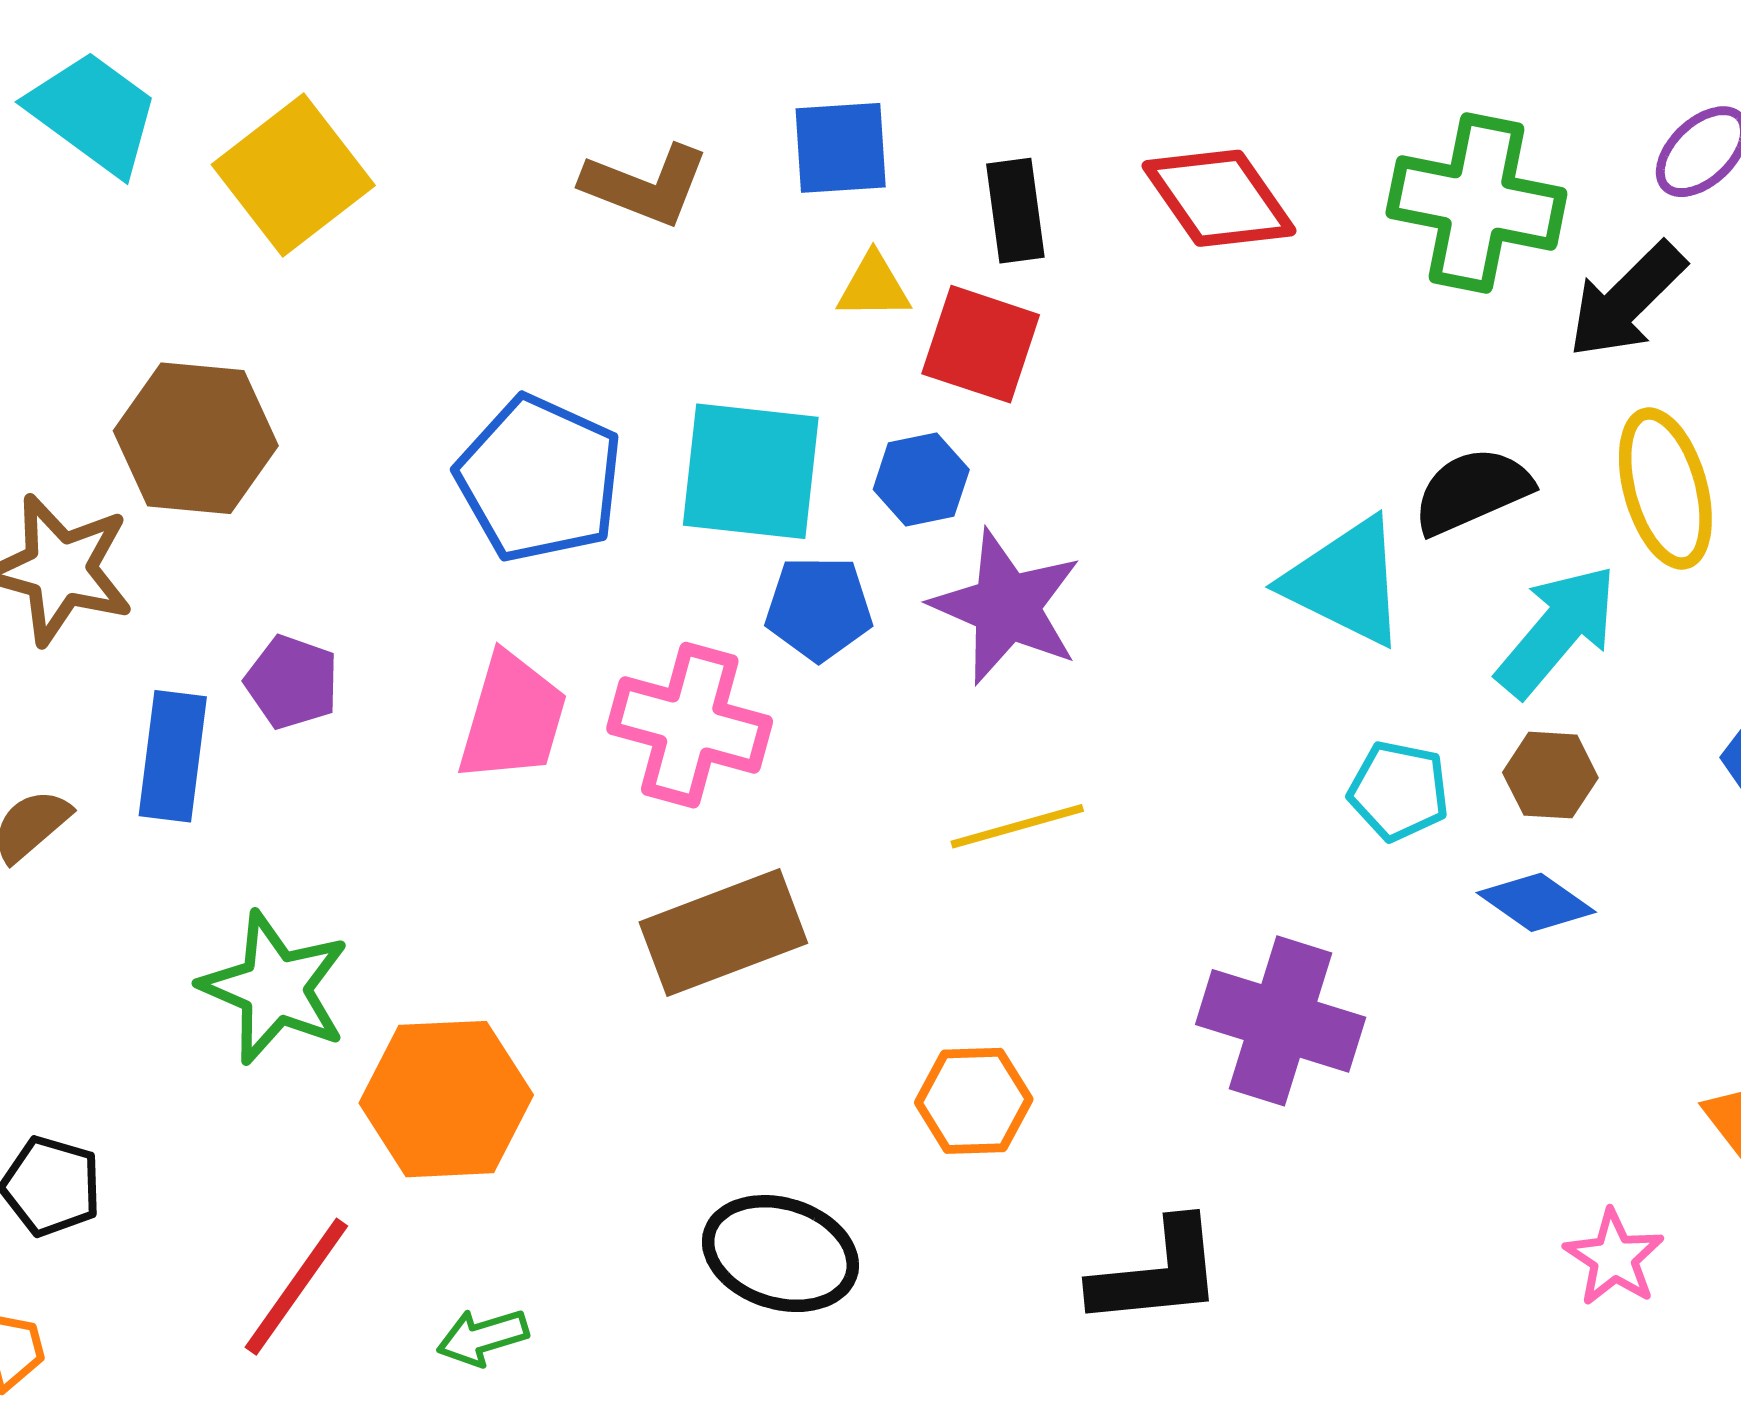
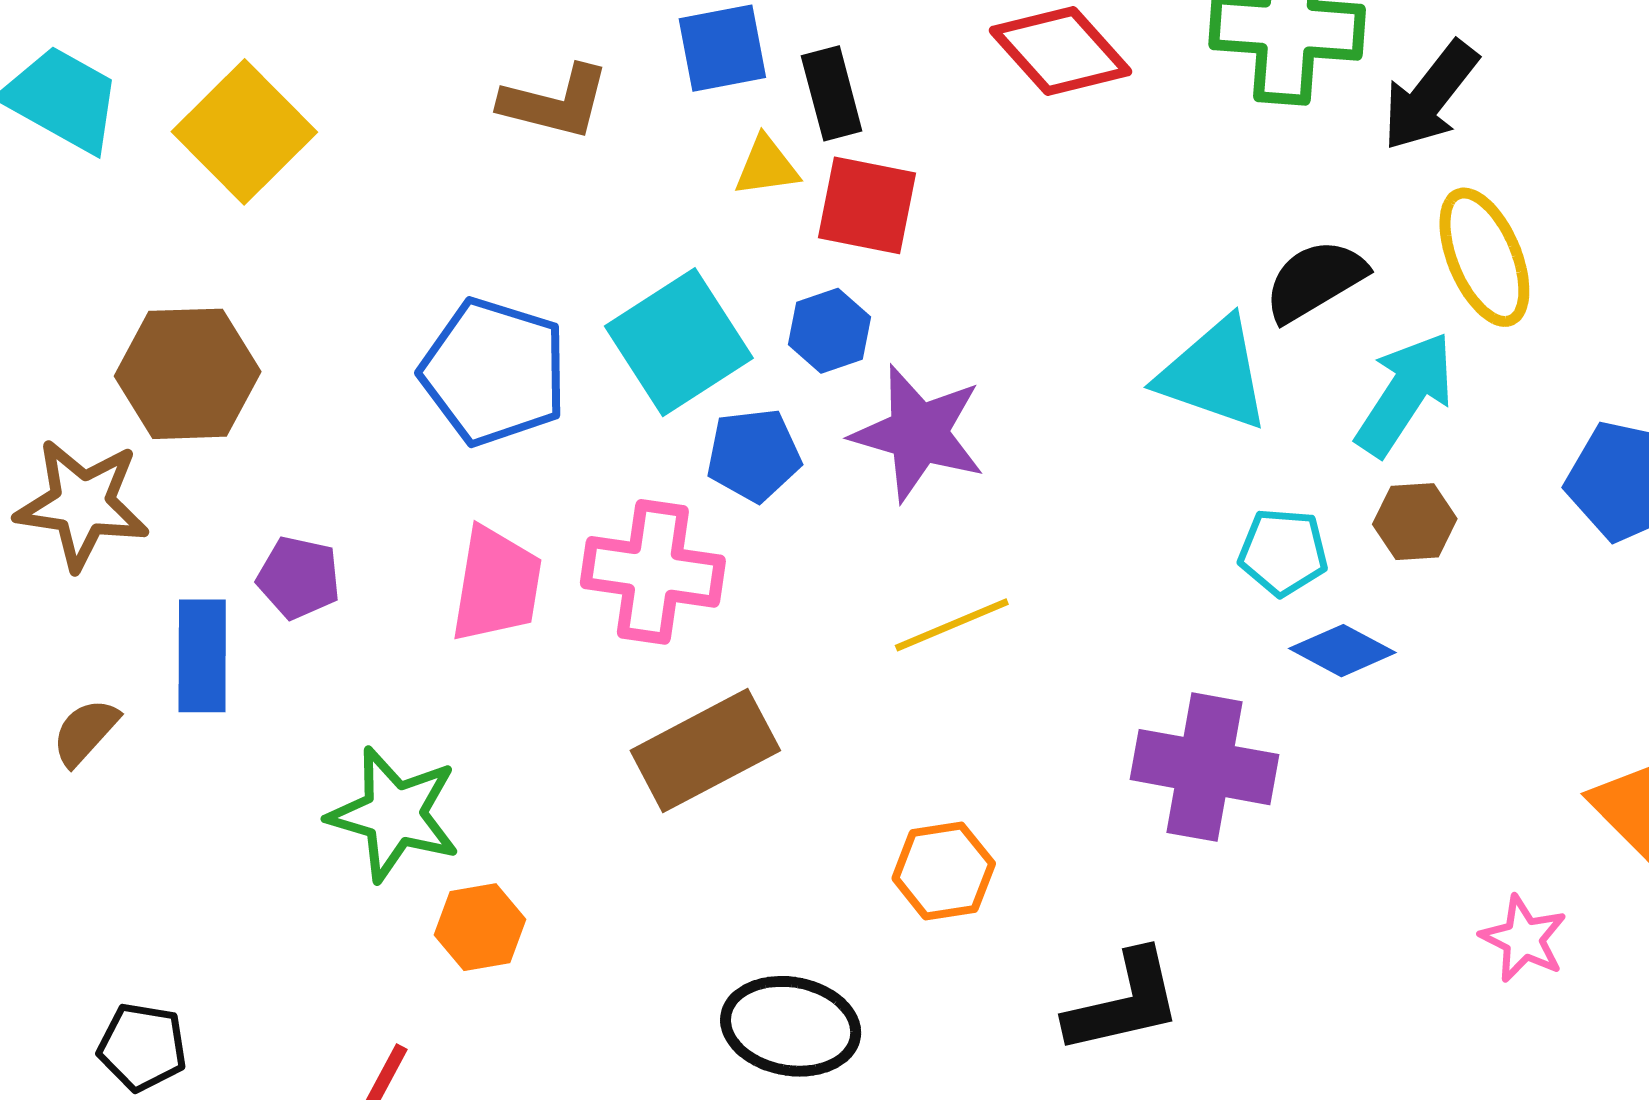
black rectangle: (1015, 211) -> (832, 93), moved
cyan square: (751, 471) -> (679, 342), turned -32
blue diamond: (1536, 902) -> (1342, 651), moved
green star: (275, 988) -> (394, 814), moved
orange hexagon: (446, 1099) -> (480, 927), size x0.6

